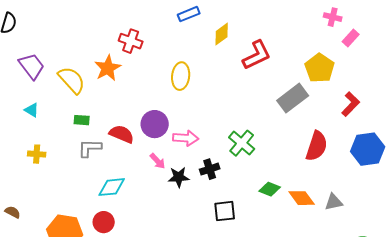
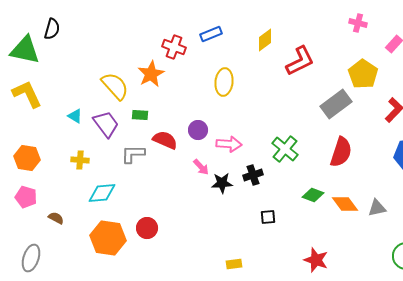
blue rectangle: (189, 14) -> (211, 34), moved
pink cross: (333, 17) -> (358, 23), moved
purple trapezoid: (32, 66) -> (106, 124), moved
green rectangle: (82, 120) -> (140, 115), moved
purple circle: (155, 124) -> (198, 130), size x0.7
red semicircle: (317, 146) -> (341, 152), moved
cyan diamond: (112, 187) -> (102, 193), moved
black square: (225, 211) -> (268, 217), size x0.7

